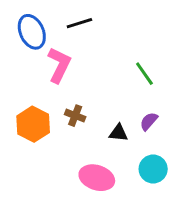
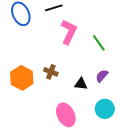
pink L-shape: (59, 65) -> (69, 32), moved
pink ellipse: (97, 178) -> (66, 115), turned 45

